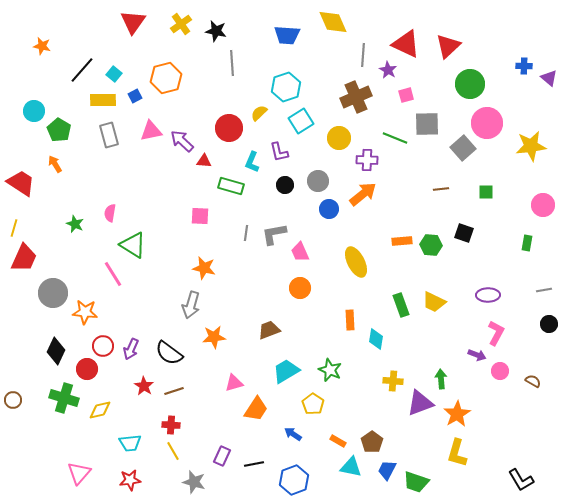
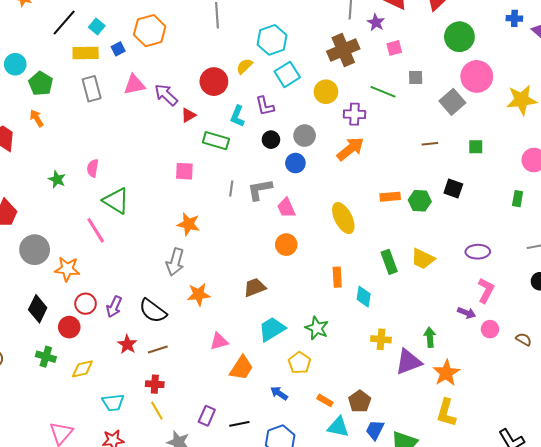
gray square: (427, 124) -> (416, 77), size x0.6
red triangle: (204, 161) -> (188, 115), turned -35
blue circle: (329, 209) -> (295, 163), moved
green cross: (64, 398) -> (46, 357), size x0.7

